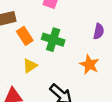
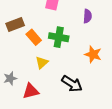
purple semicircle: (99, 31) -> (87, 16), moved

